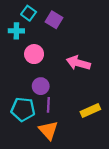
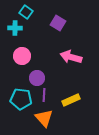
purple square: (54, 20) -> (58, 23), moved
pink circle: (34, 54) -> (22, 56), moved
yellow rectangle: (90, 110) -> (71, 100), moved

